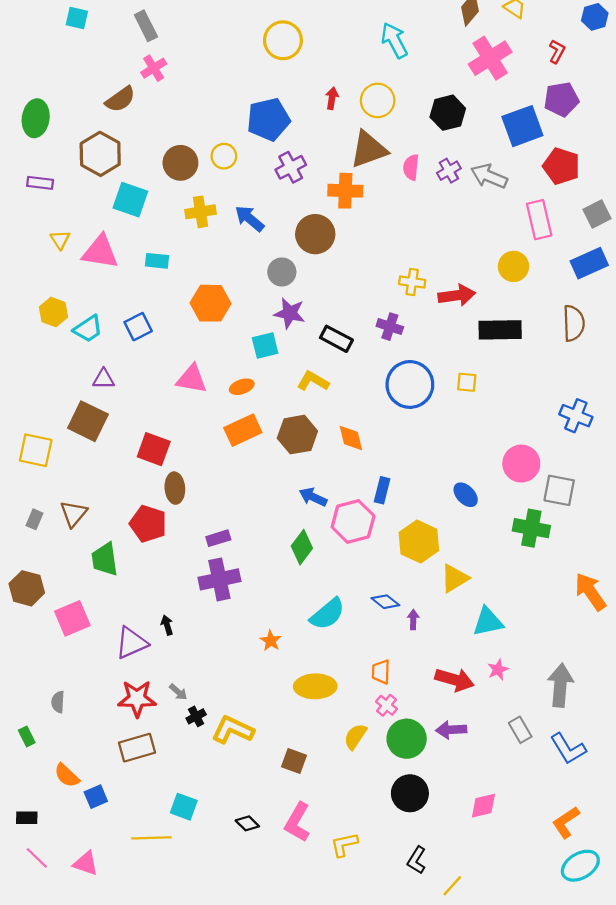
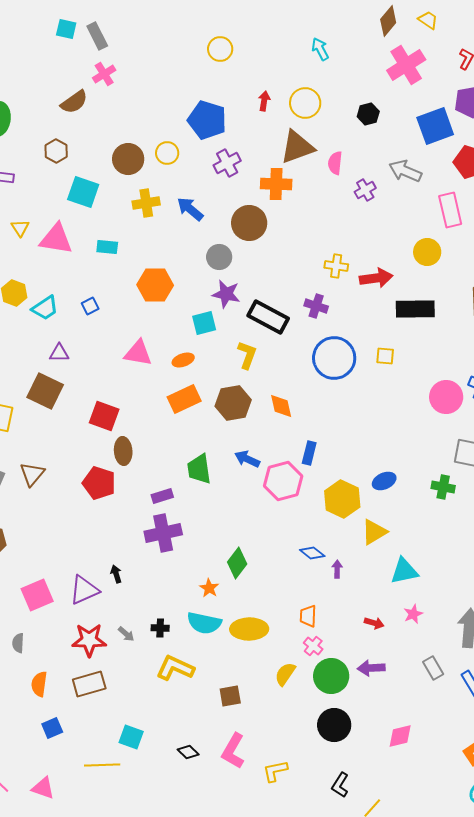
cyan square: (77, 18) -> (66, 29), moved
yellow circle: (283, 40) -> (220, 49), size x0.7
cyan arrow: (394, 40) -> (320, 49), size x0.7
black hexagon: (448, 113) -> (368, 114), size x0.7
blue pentagon: (268, 119) -> (207, 120), turned 30
brown hexagon: (100, 154) -> (56, 151), size x0.6
purple cross: (449, 171) -> (365, 190), moved
blue square: (138, 327) -> (90, 306), size x0.7
black rectangle: (336, 339) -> (268, 317), size x1.4
yellow L-shape: (313, 381) -> (247, 355), turned 80
pink circle: (521, 464) -> (446, 397), moved
blue ellipse: (466, 495) -> (384, 481), moved, turned -70
green cross: (531, 528) -> (443, 487), size x0.7
green diamond: (302, 547) -> (237, 563), moved
green trapezoid: (105, 559) -> (199, 469), moved
cyan semicircle: (327, 614) -> (204, 623), moved, turned 52
pink square: (72, 618) -> (37, 595), moved
red arrow: (454, 680) -> (374, 623), size x0.6
black cross: (196, 716) -> (160, 628), moved, turned 30
brown square: (294, 761) -> (230, 696), turned -30
orange semicircle: (67, 775) -> (39, 684), moved, turned 55

